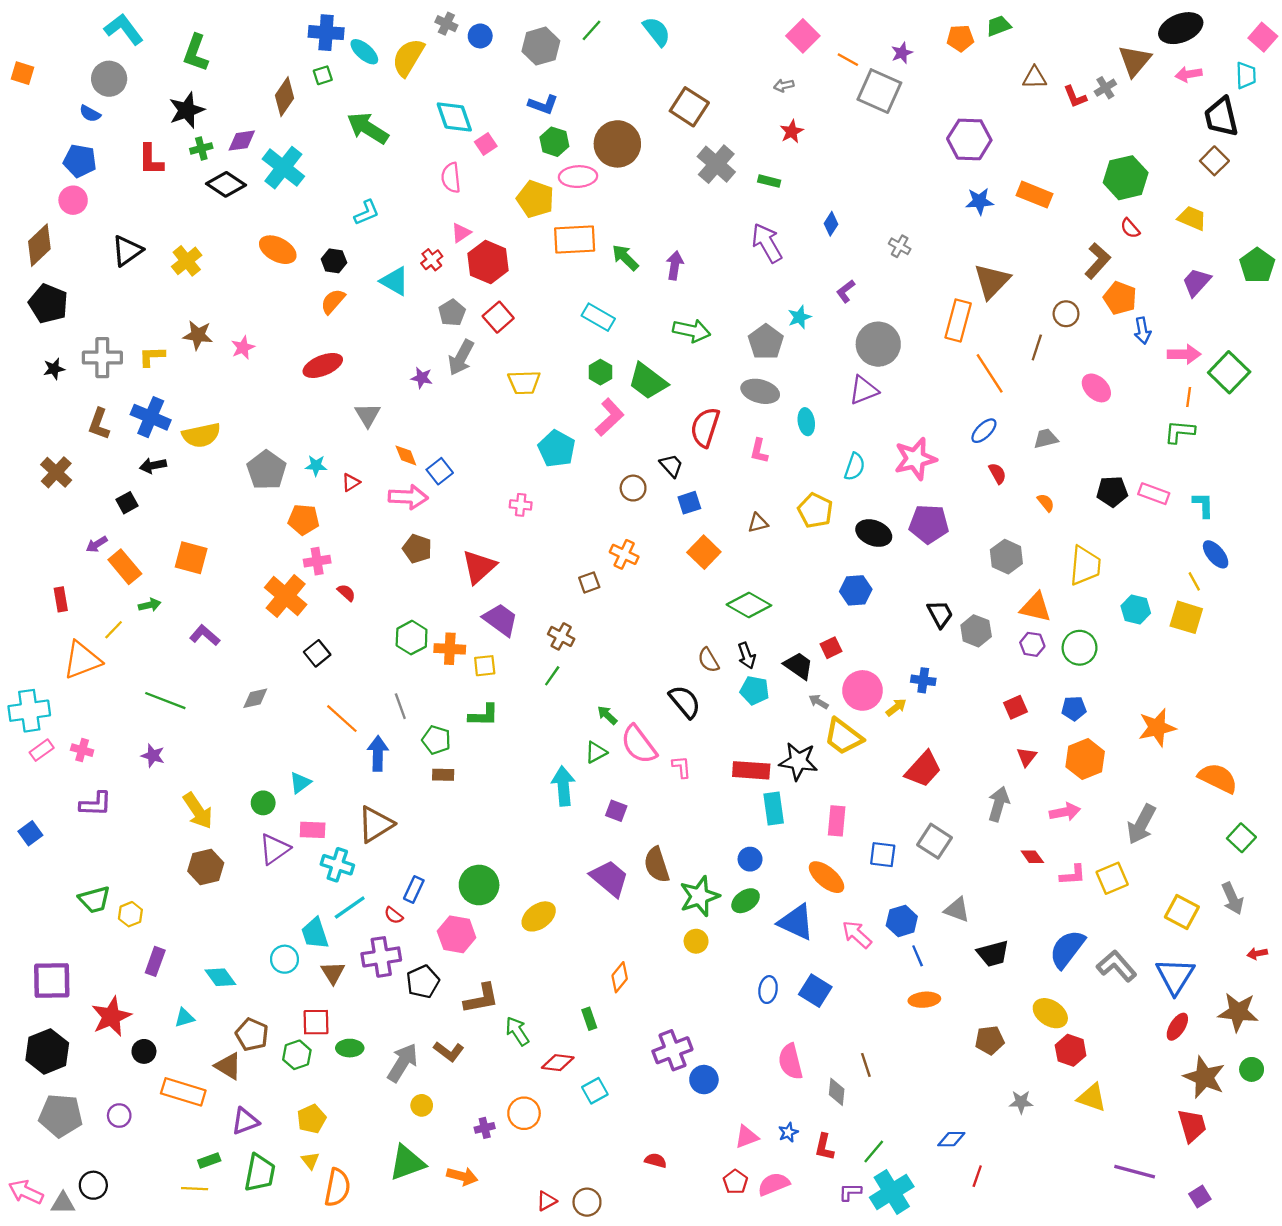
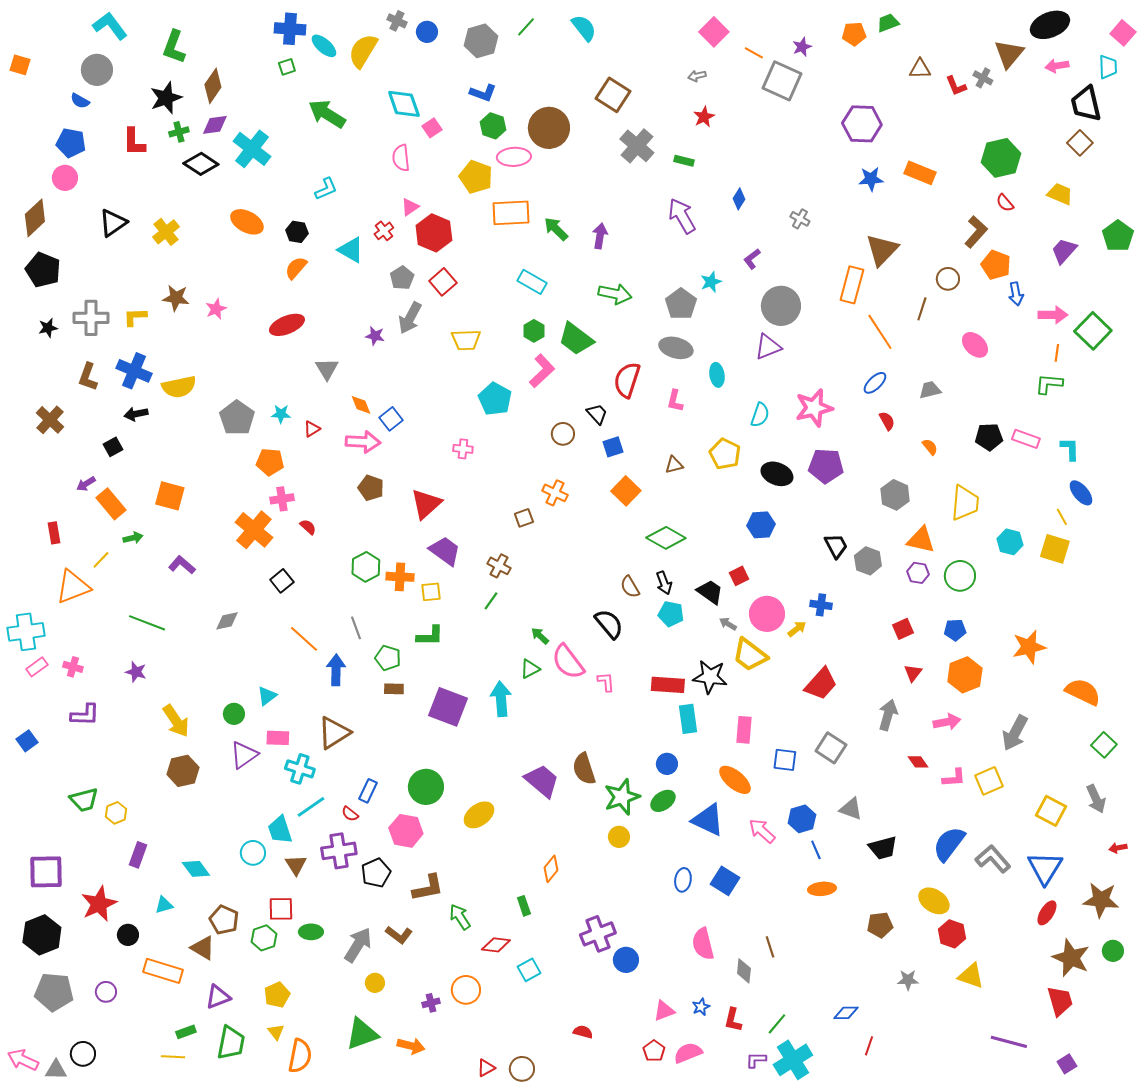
gray cross: (1105, 88) -> (983, 78), turned -30
brown diamond: (284, 97) -> (213, 86), moved
purple square: (616, 811) -> (448, 707), moved, size x2.0

